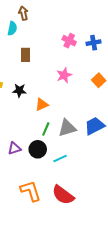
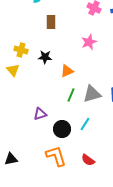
black circle: (38, 149) -> (62, 129), moved
cyan line: (60, 158) -> (85, 124), turned -32
red semicircle: (63, 195) -> (88, 160), size x0.6

